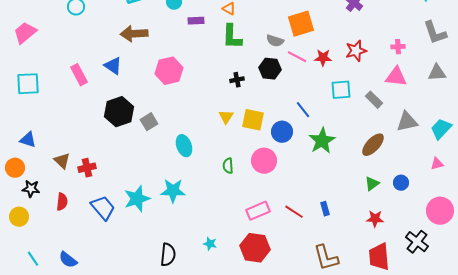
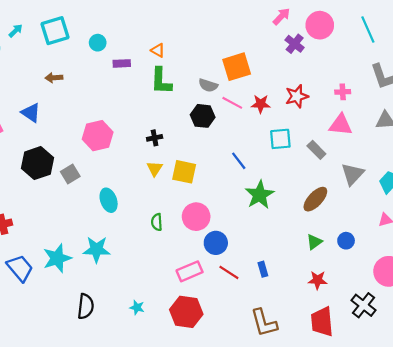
brown arrow: (134, 34) -> (54, 78), size x0.6
pink hexagon: (169, 71) -> (98, 136), moved
black cross: (237, 80) -> (155, 138), moved
gray triangle: (407, 122) -> (353, 174), turned -35
blue circle: (282, 132) -> (216, 243), moved
black semicircle: (168, 255) -> (86, 306), moved

